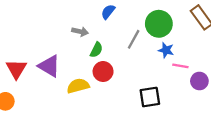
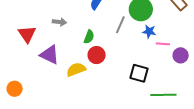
gray arrow: (80, 32) -> (59, 22), moved
red triangle: (16, 69) -> (27, 34), moved
black square: (150, 97) -> (139, 73), turned 30

